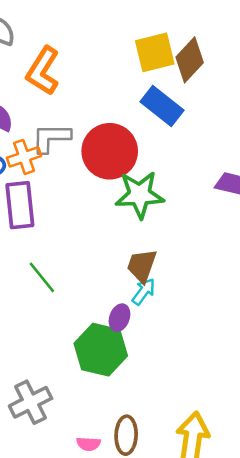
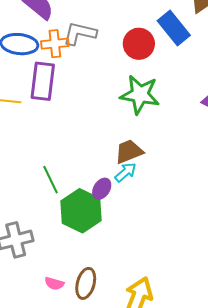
red circle: (110, 151) -> (139, 44), moved, size x0.7
brown trapezoid: (142, 266) -> (129, 152), turned 36
green line: (42, 277) -> (51, 180), moved

